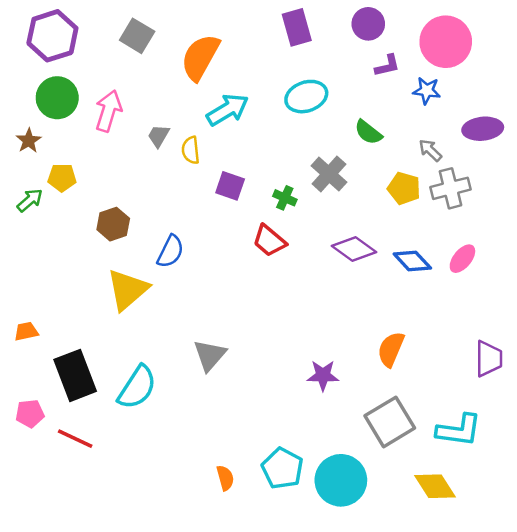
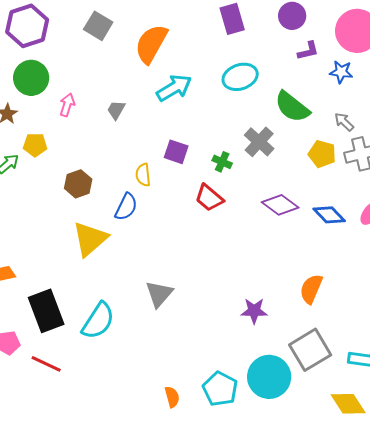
pink arrow: (108, 111) -> (67, 105), moved, size x0.7
green semicircle: (368, 132) -> (292, 107), size x1.5
yellow semicircle: (191, 150) -> (143, 175), moved
cyan circle: (341, 480) -> (269, 377), moved

